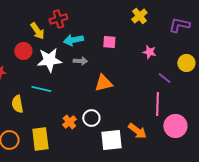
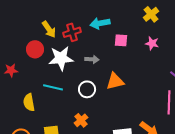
red cross: (58, 19) -> (72, 32), moved
cyan arrow: (73, 40) -> (100, 23), moved
pink star: (149, 52) -> (152, 43), moved
white circle: (91, 118) -> (87, 89), moved

